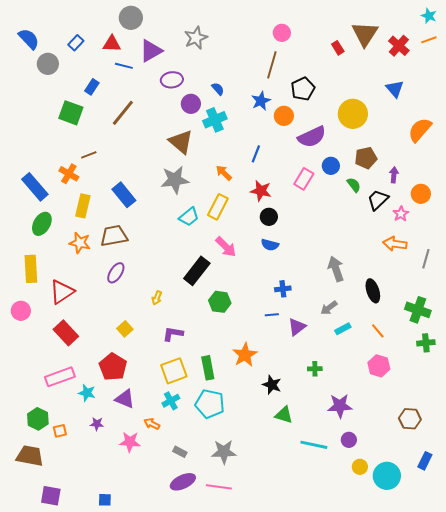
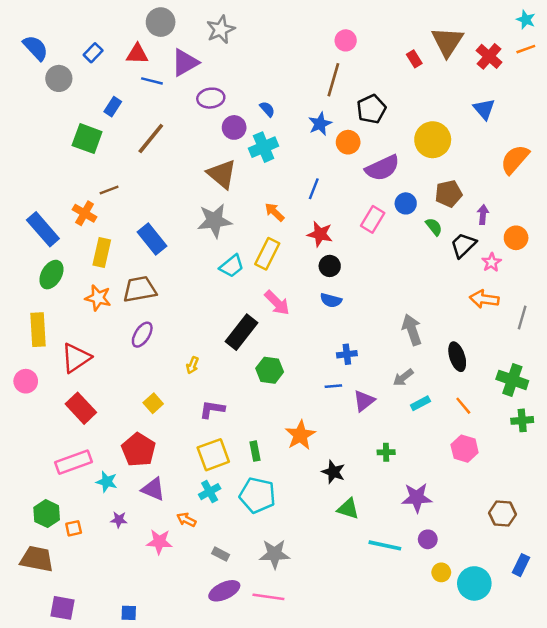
gray star: (196, 38) -> (221, 29), moved
green rectangle: (208, 368) -> (255, 451), size x0.7

